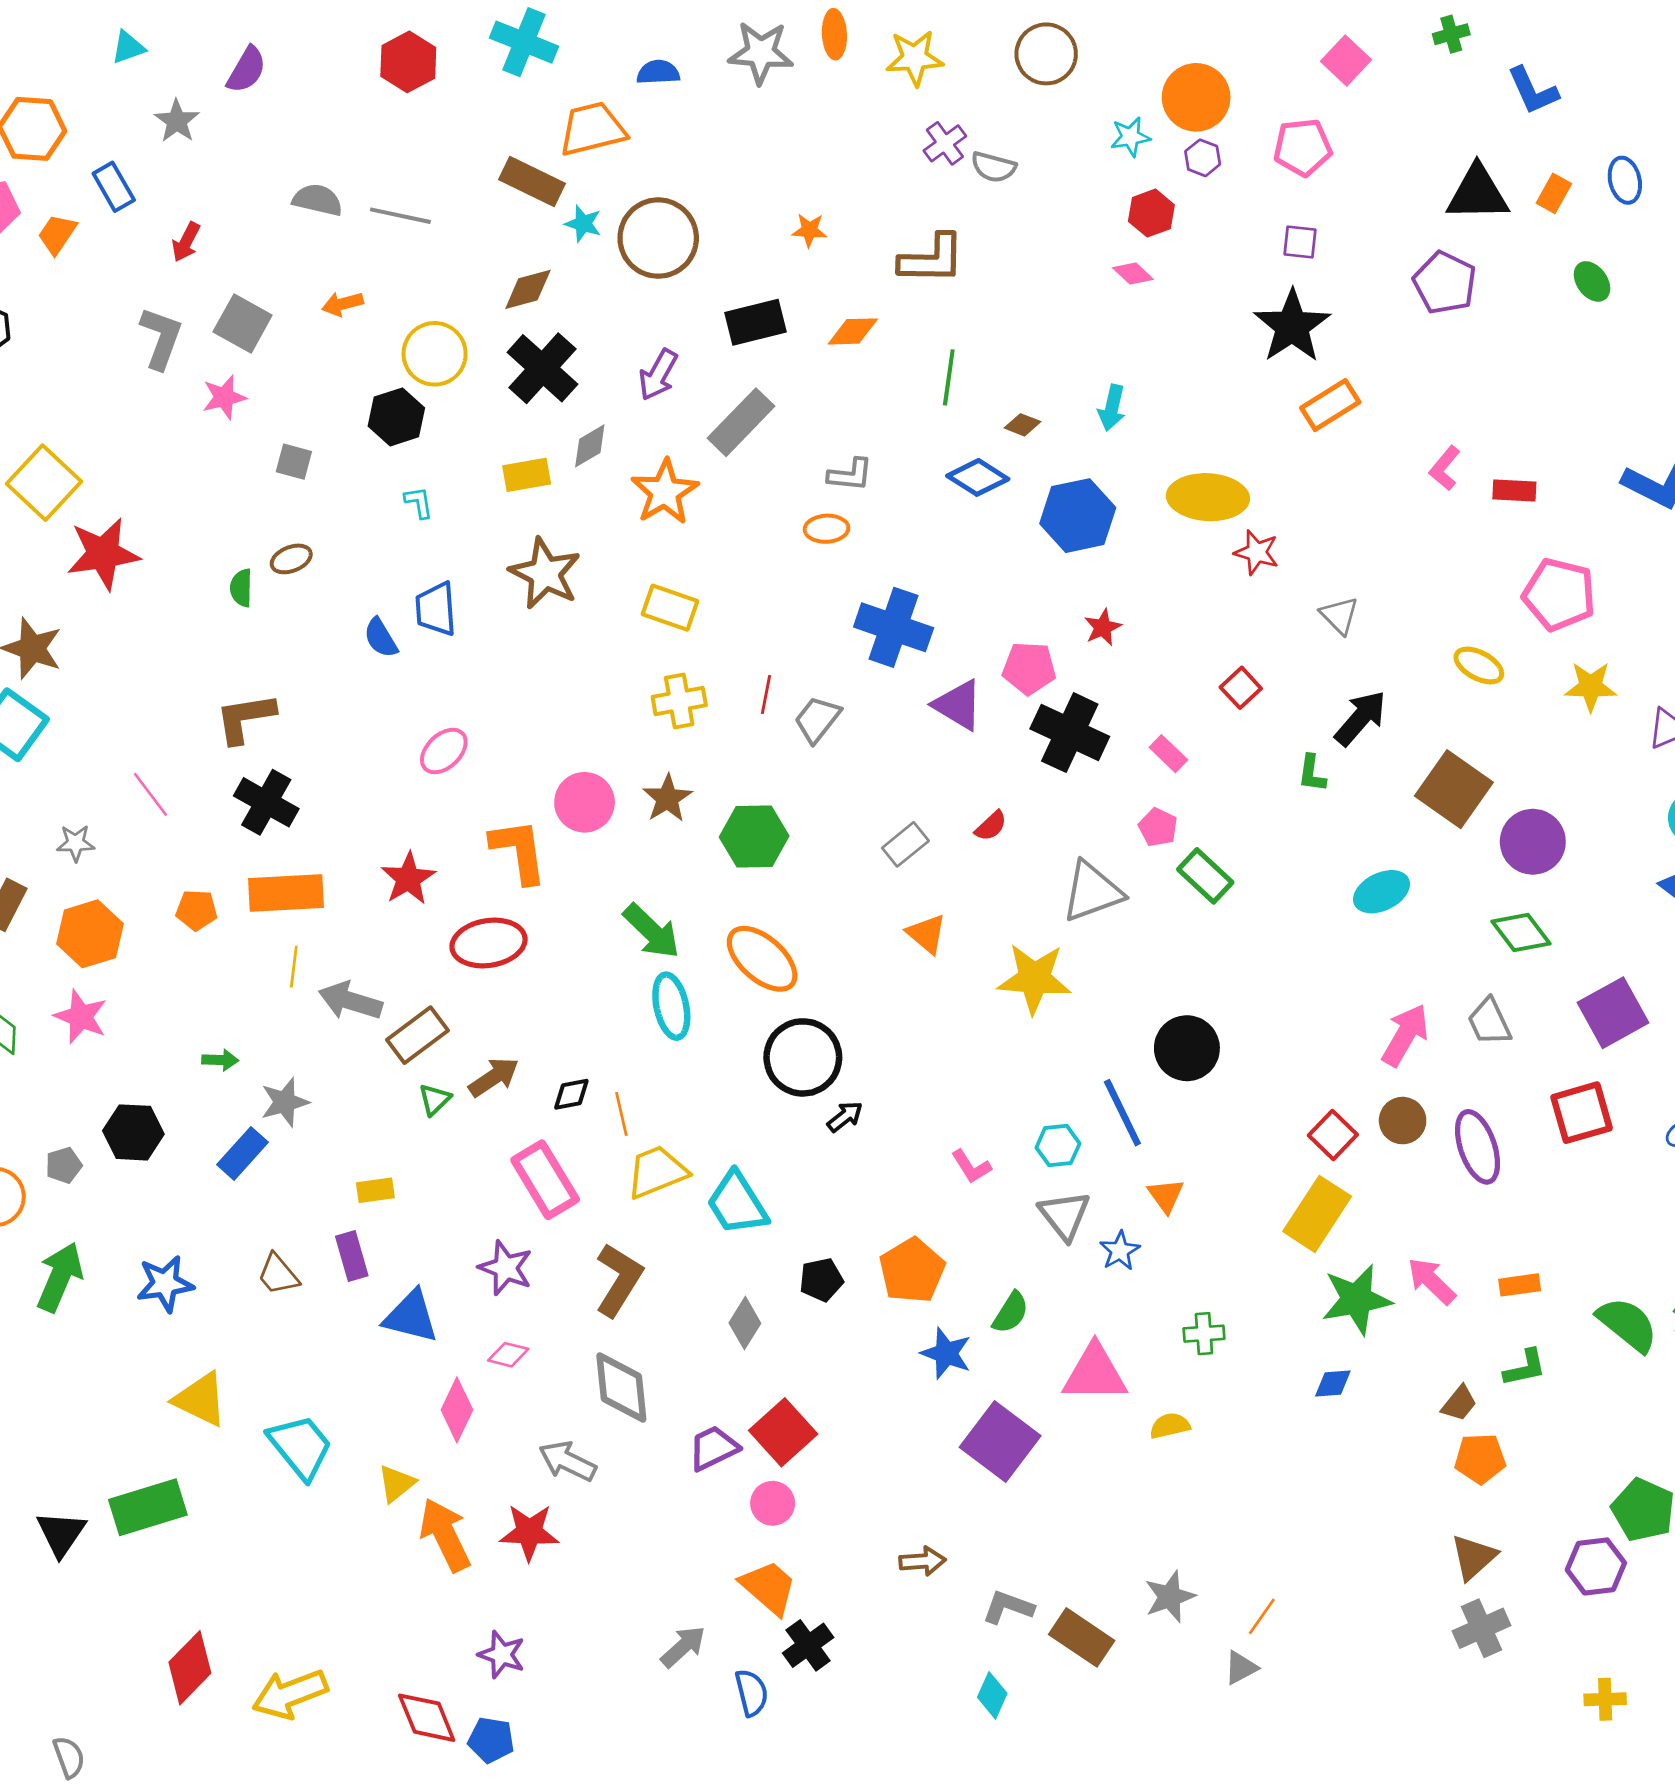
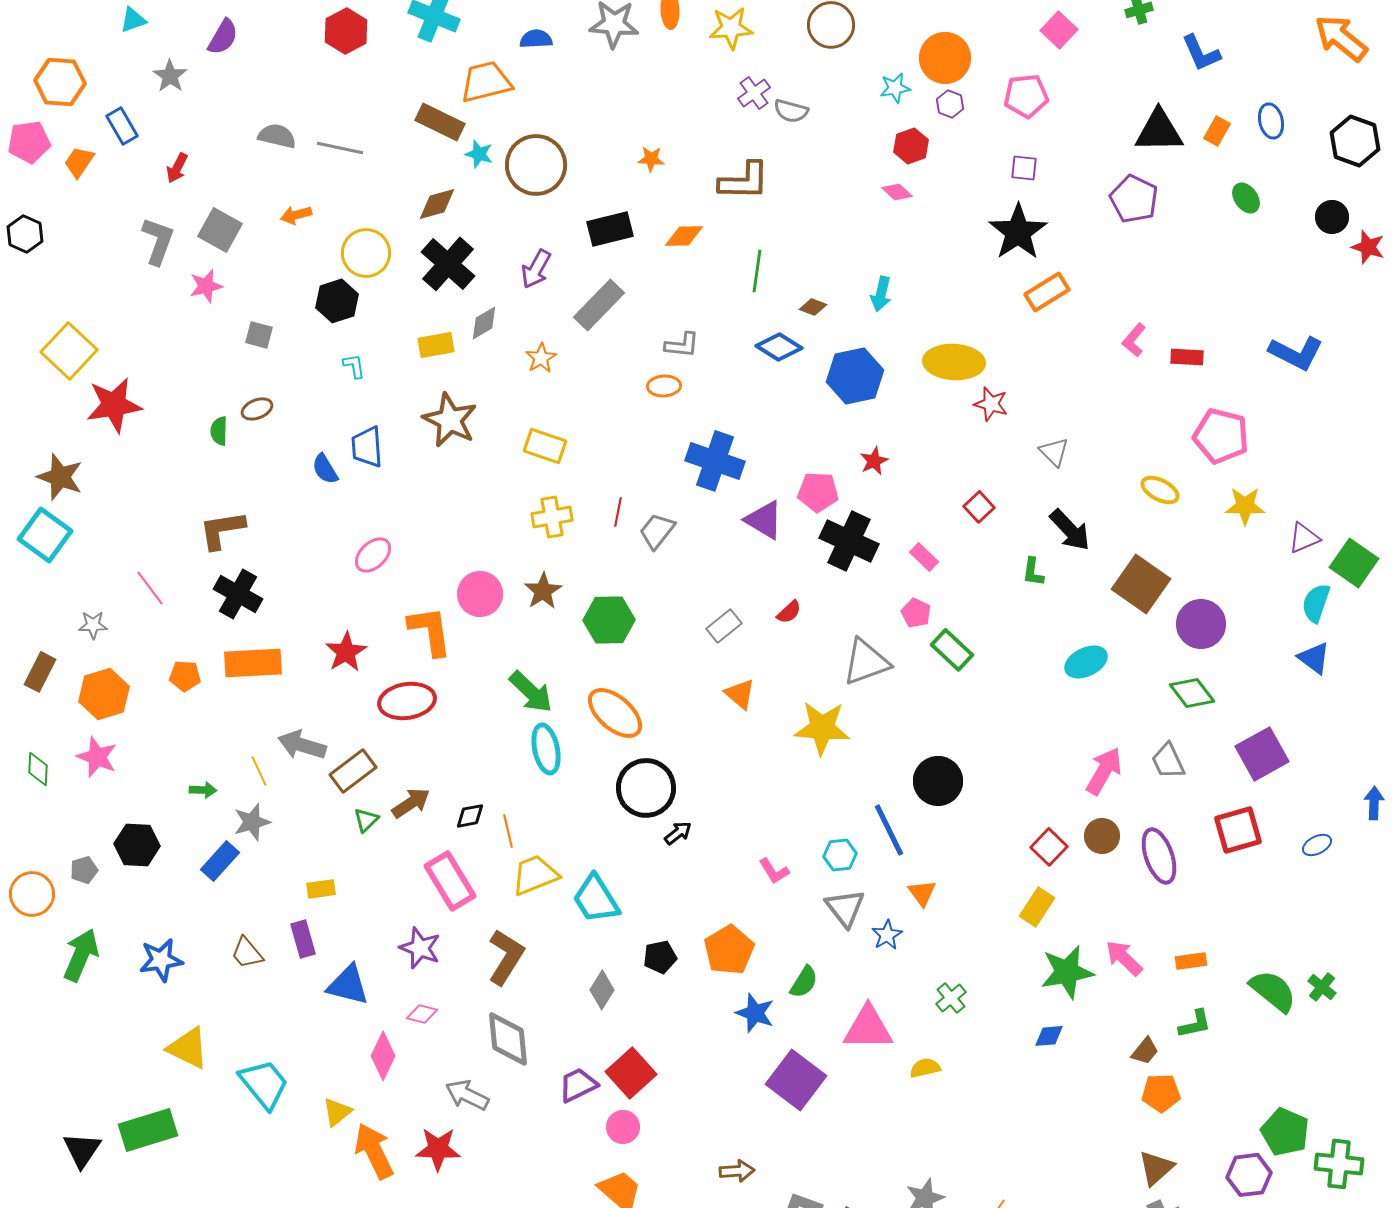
orange star: (665, 492) -> (541, 358), size x0.6
black arrow: (1360, 718) -> (1070, 530), turned 96
yellow line: (294, 967) -> (259, 771), moved, turned -32
yellow rectangle: (1317, 1214) -> (1037, 907), size x0.7
green cross: (1204, 1334) -> (951, 998), turned -36

